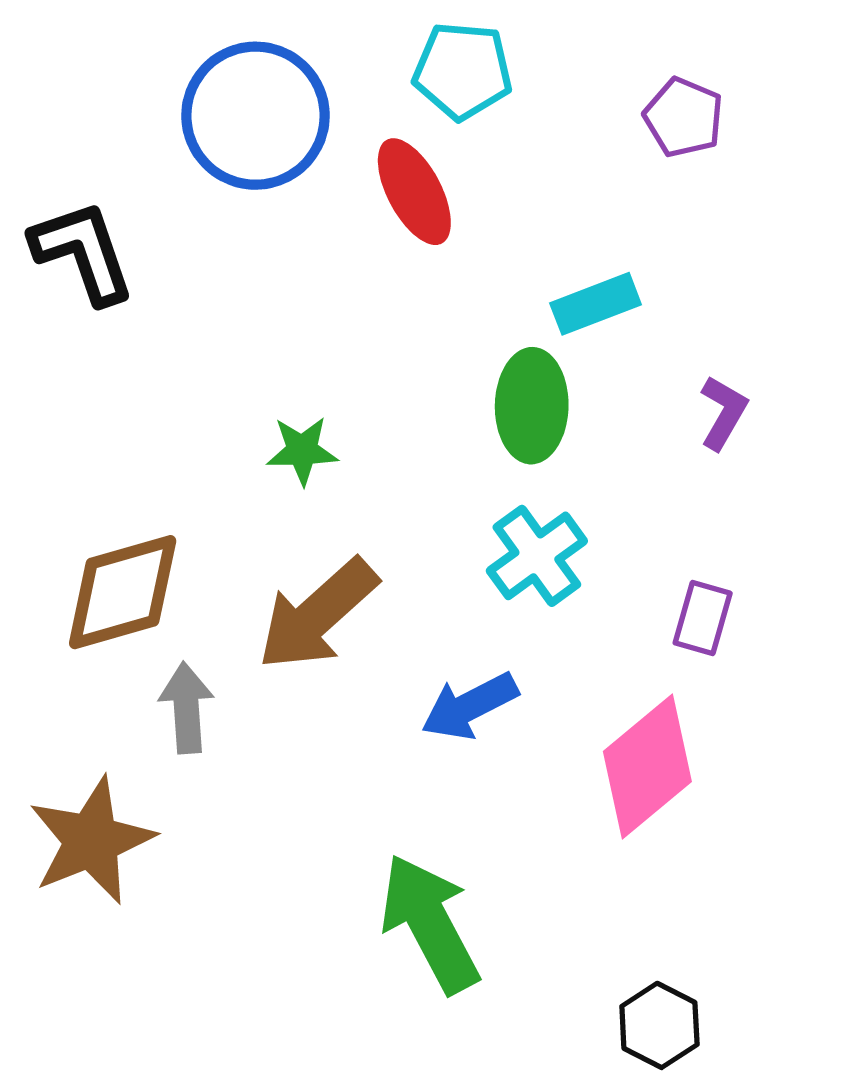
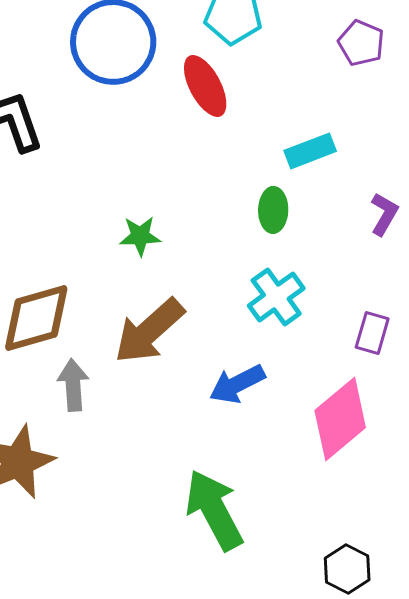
green ellipse: (532, 406) -> (273, 210), size x0.7

